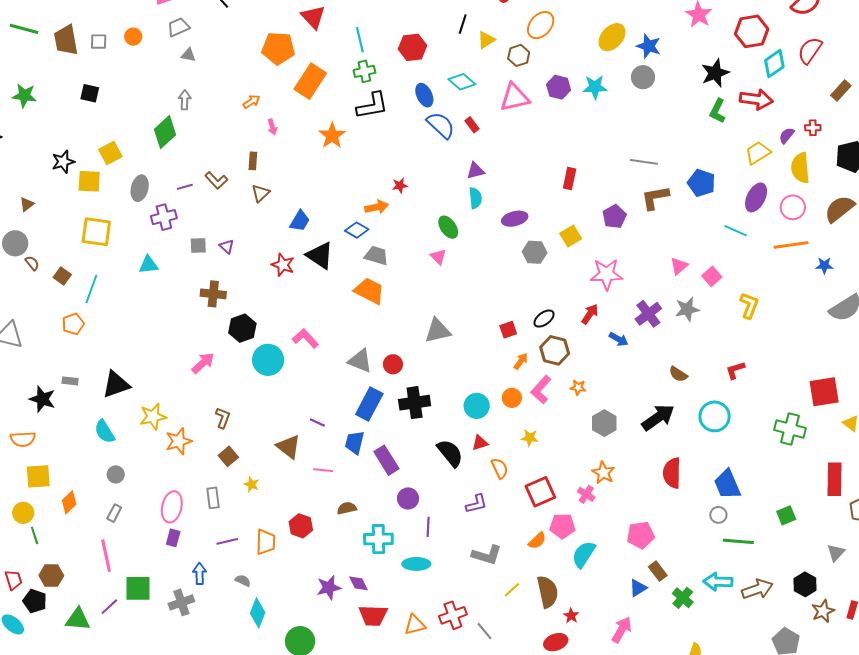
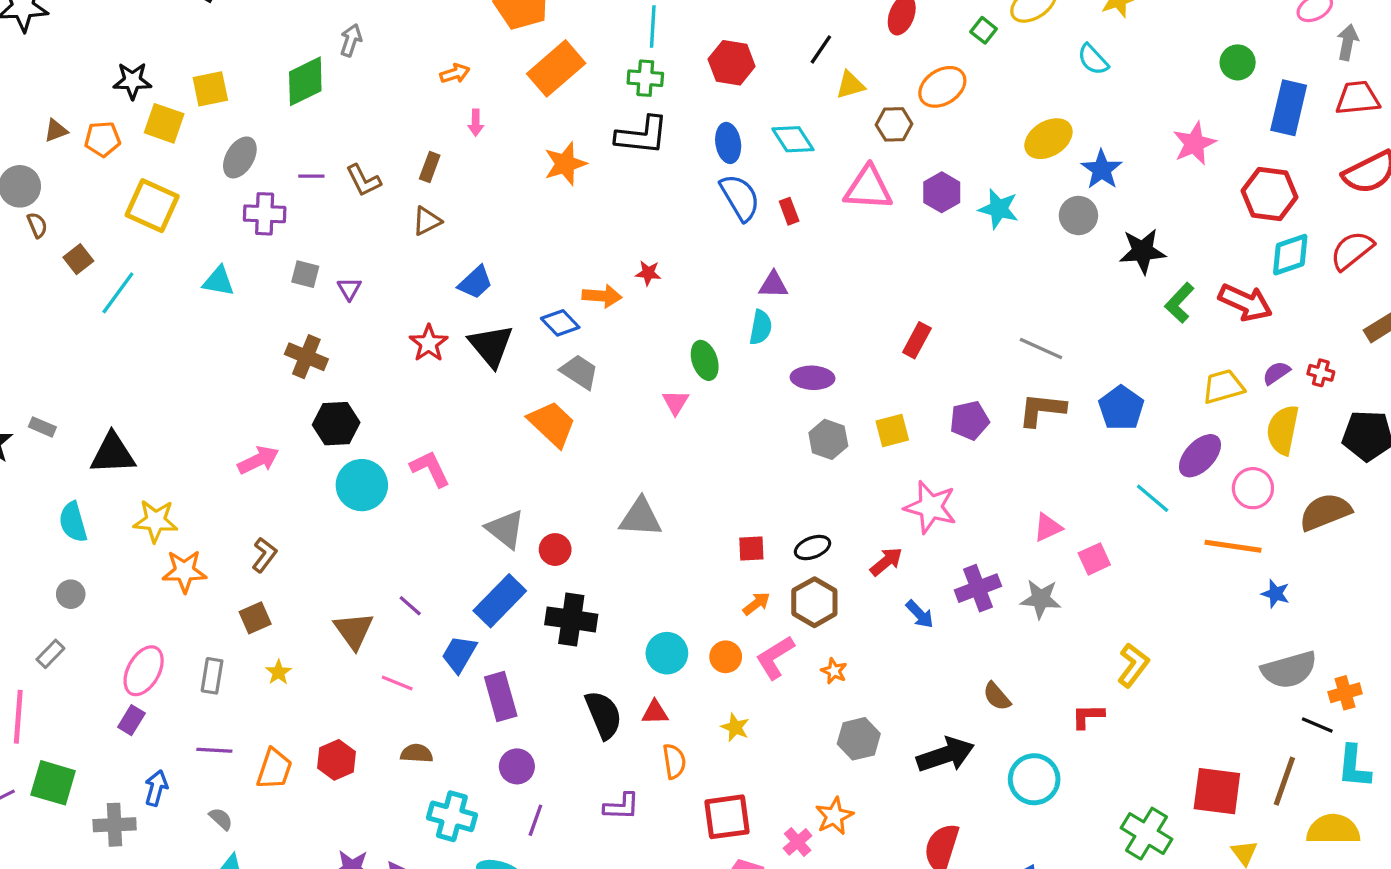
black star: (715, 73) -> (1142, 251), moved
yellow L-shape: (749, 305) -> (1133, 665), moved
orange pentagon: (73, 324) -> (102, 139), moved

